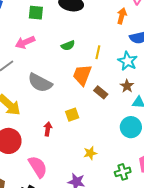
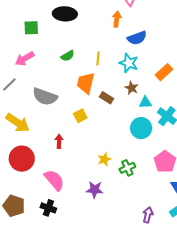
yellow square: (72, 115) -> (80, 116), moved
green cross: (123, 172) -> (127, 168), moved

